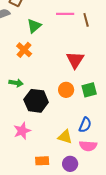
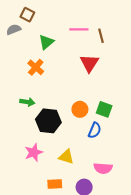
red triangle: (75, 60) -> (89, 63), moved
green square: (89, 90) -> (104, 109), turned 35
blue semicircle: (85, 125) -> (95, 130), moved
yellow triangle: (65, 137) -> (66, 157), moved

